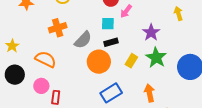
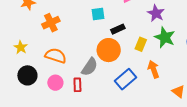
cyan square: (108, 24) -> (98, 14), moved
orange cross: (58, 28) -> (51, 23), moved
gray semicircle: (83, 40) -> (90, 67), moved
orange arrow: (150, 93) -> (154, 69), moved
red rectangle: (56, 97) -> (77, 85), moved

